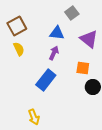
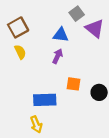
purple triangle: (89, 39) -> (95, 29), moved
orange square: (83, 68) -> (73, 84), moved
blue rectangle: (46, 80) -> (45, 100), moved, turned 50

